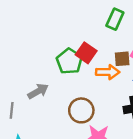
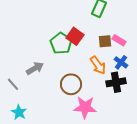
orange arrow: (108, 72) -> (98, 65), moved, turned 54
gray line: (12, 110) -> (13, 84), turned -48

